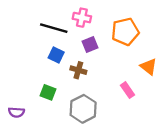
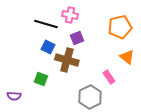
orange pentagon: (125, 32) -> (120, 27), moved
brown cross: (78, 70) -> (67, 60), size x1.6
gray hexagon: (83, 109) -> (90, 97), moved

